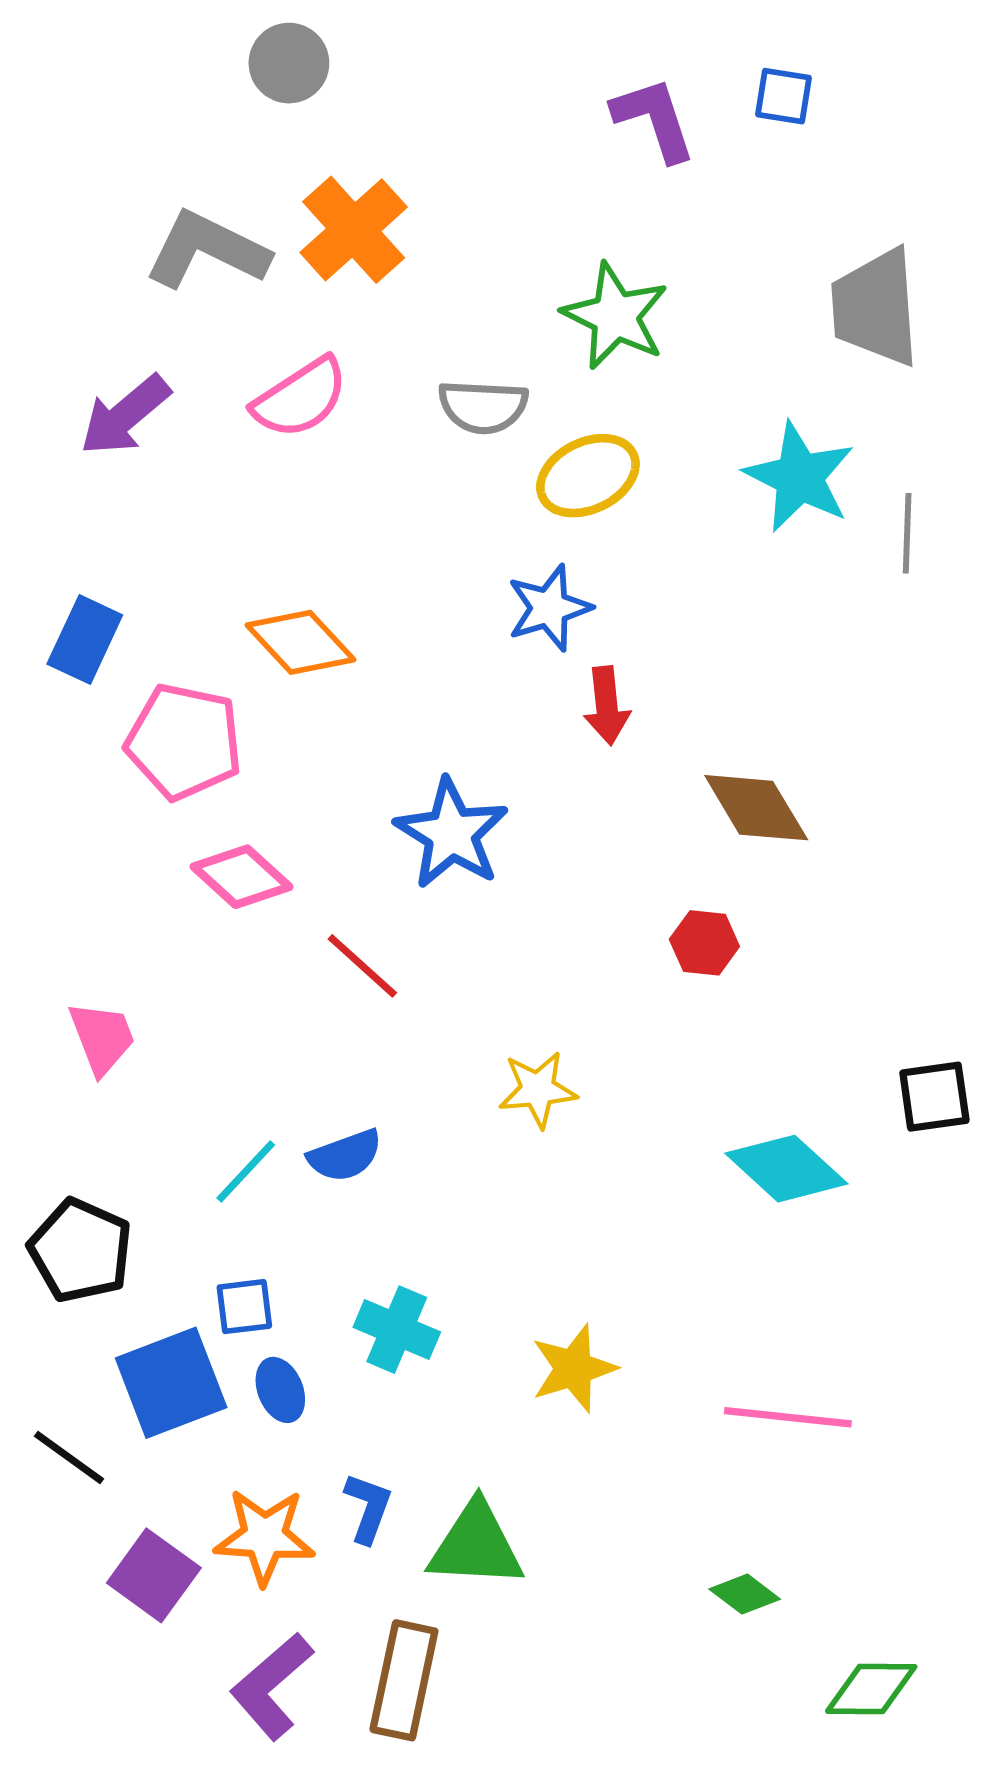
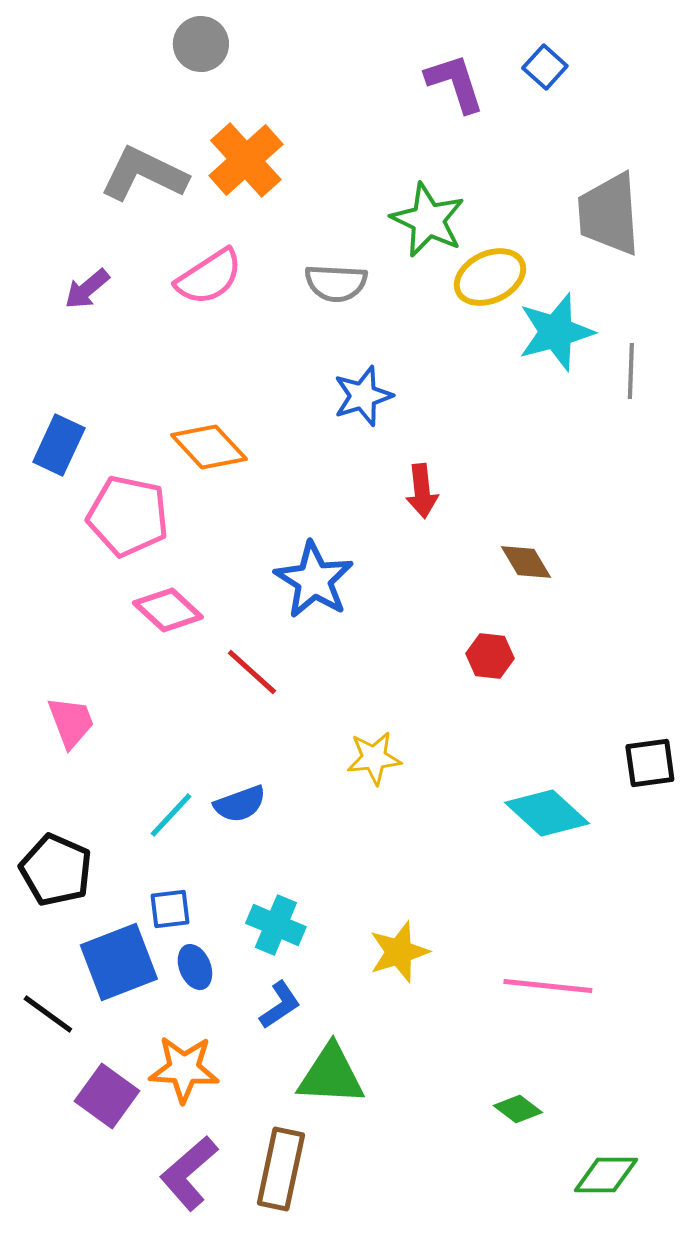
blue square: (783, 96) -> (545, 67), turned 33
purple arrow: (125, 415) -> (87, 289), size x0.7
yellow ellipse: (588, 476) -> (490, 277), moved
cyan star: (799, 477) -> (556, 332), turned 30
blue star: (549, 608) -> (363, 396), moved
brown diamond: (756, 808) -> (526, 562), size x0.7
blue L-shape: (368, 1508) -> (280, 1005), moved, turned 36

